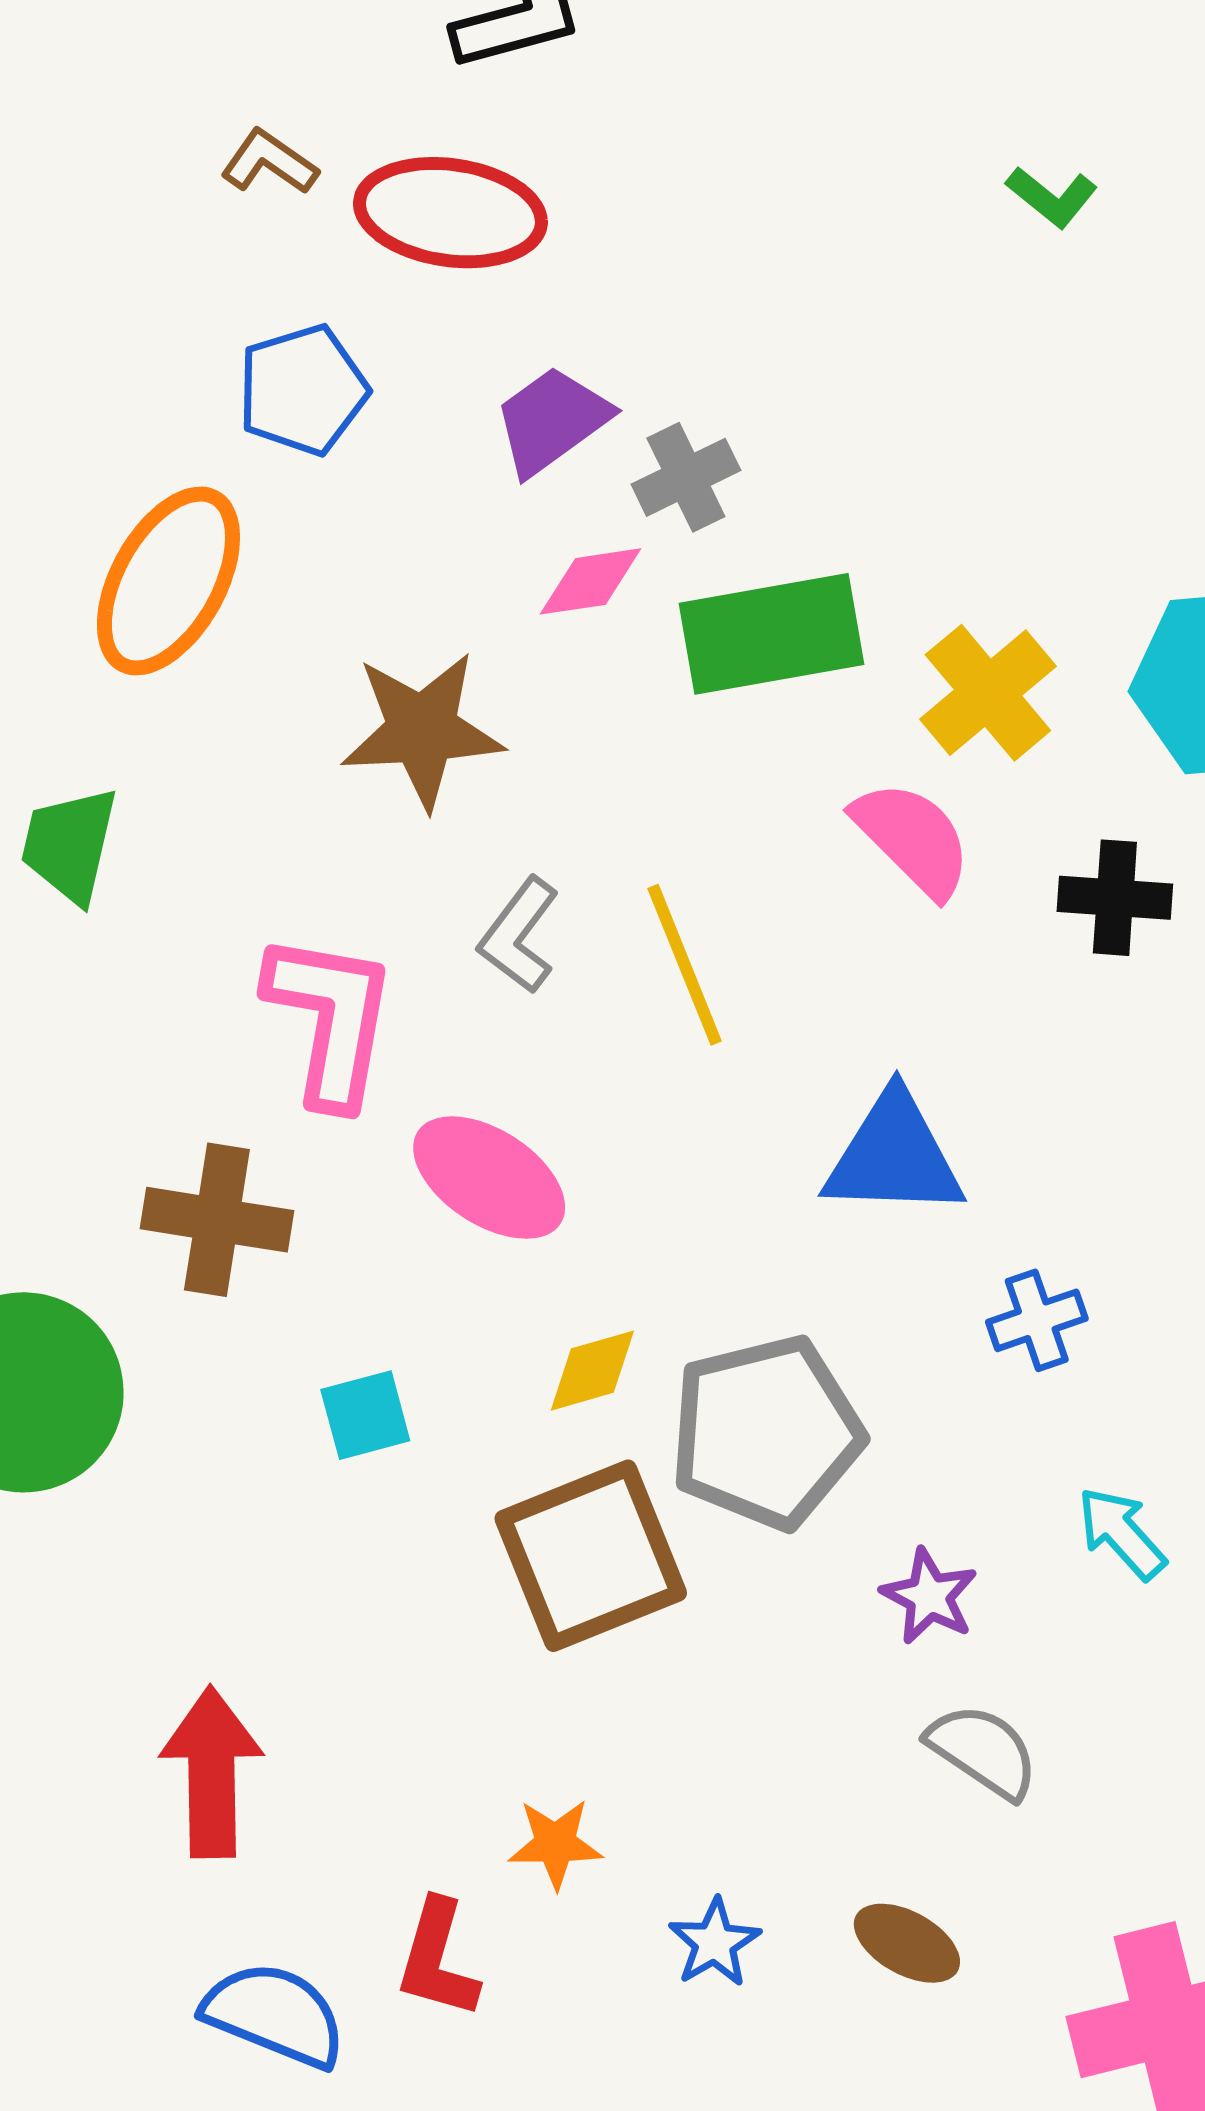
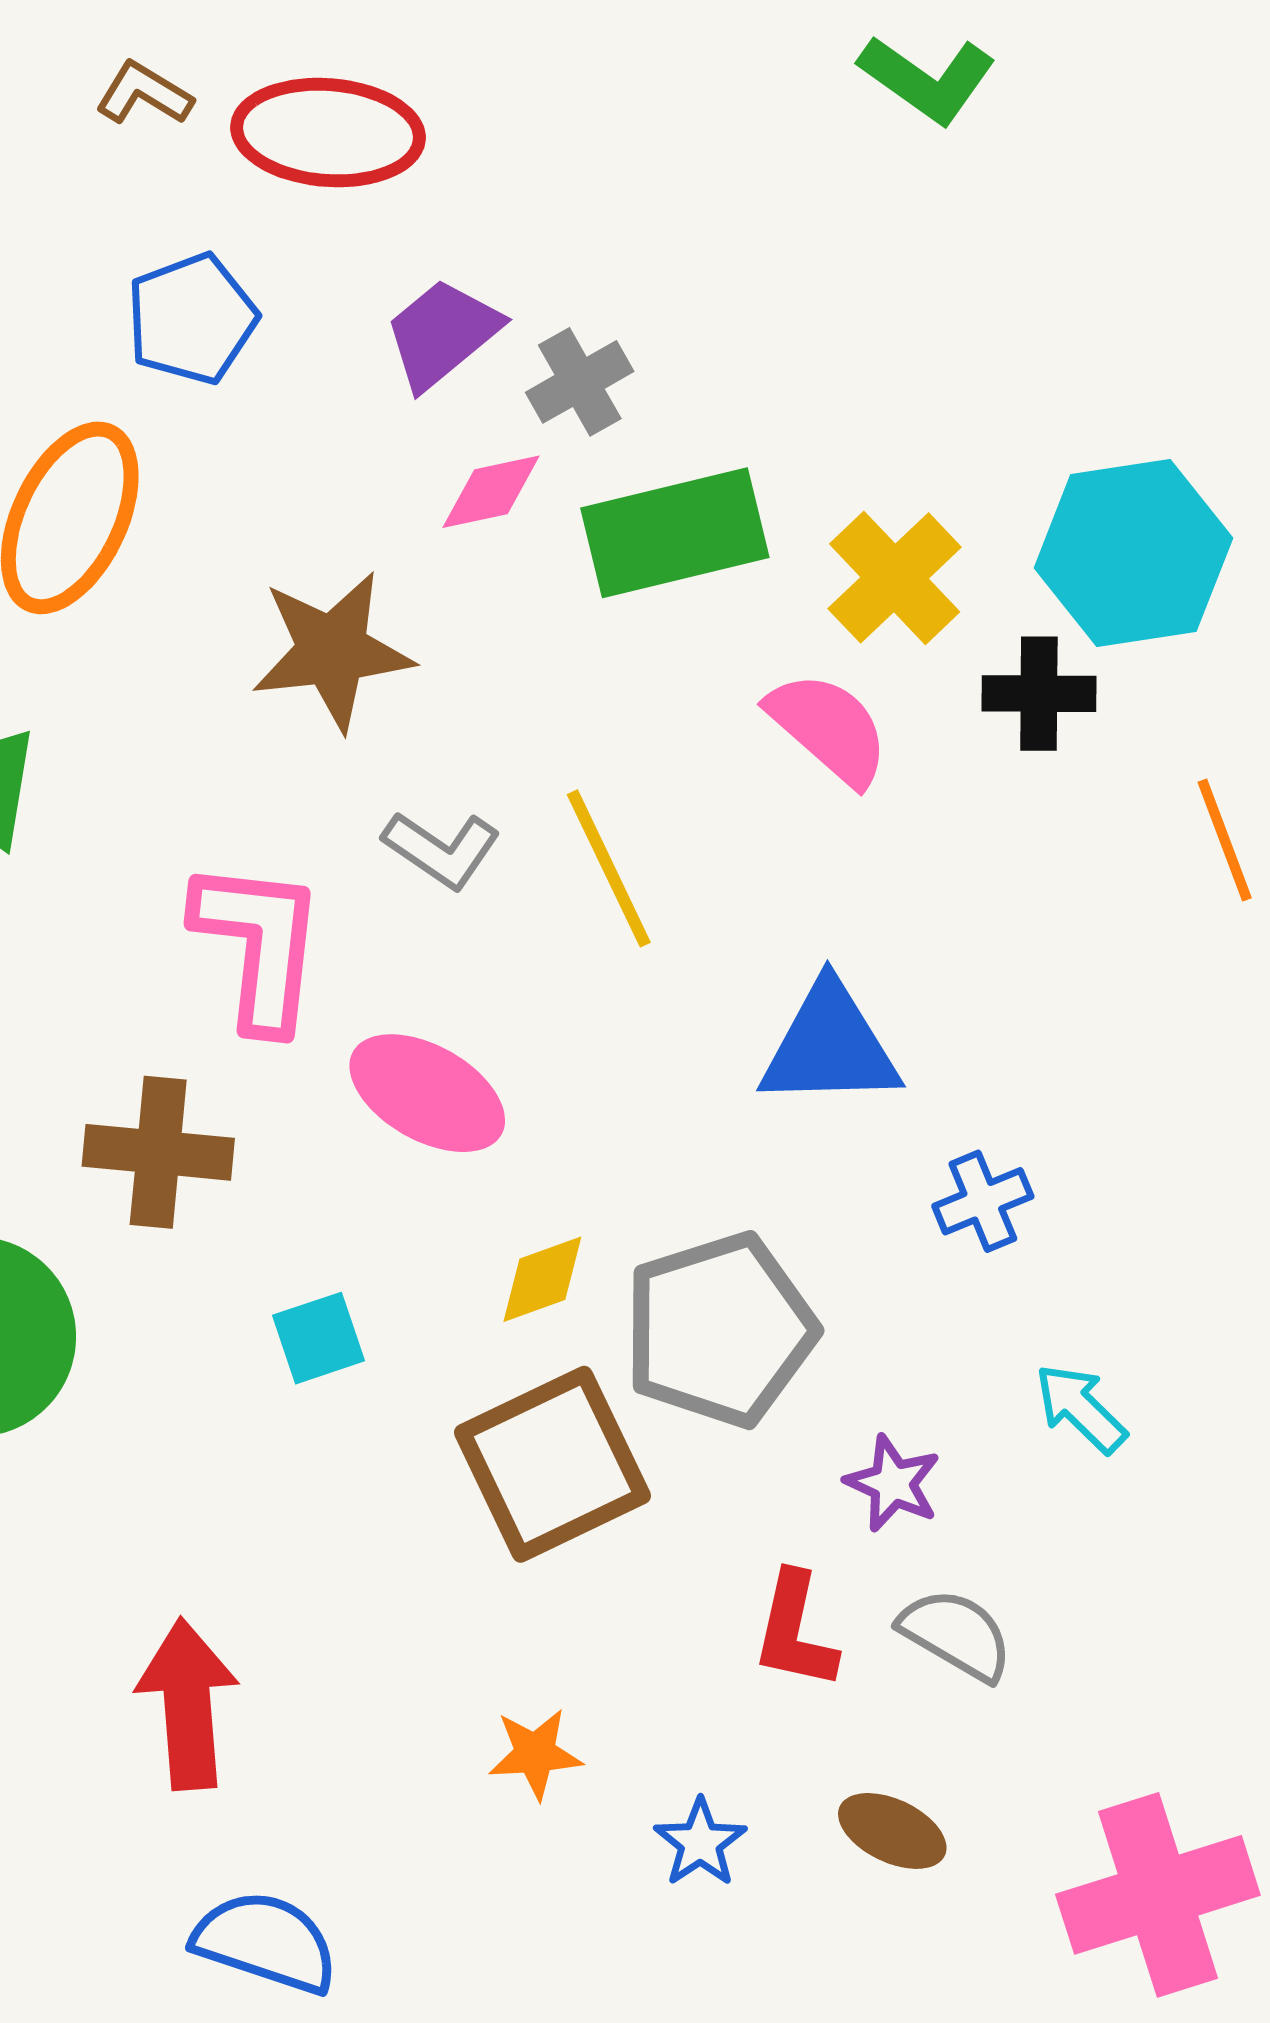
green L-shape: (1052, 197) -> (927, 79), size x1.5
black cross: (1115, 898) -> (1039, 694), moved
gray L-shape: (519, 935) -> (442, 850), turned -89
red L-shape: (438, 1959) -> (795, 1631), moved

